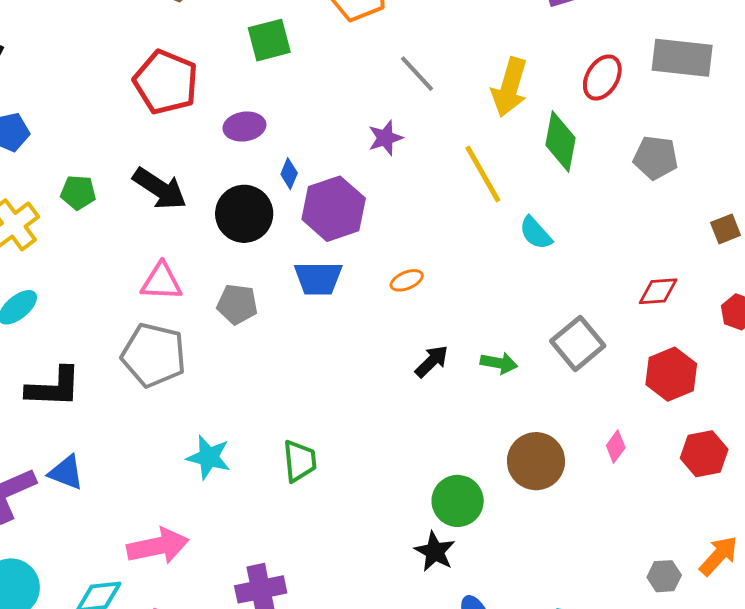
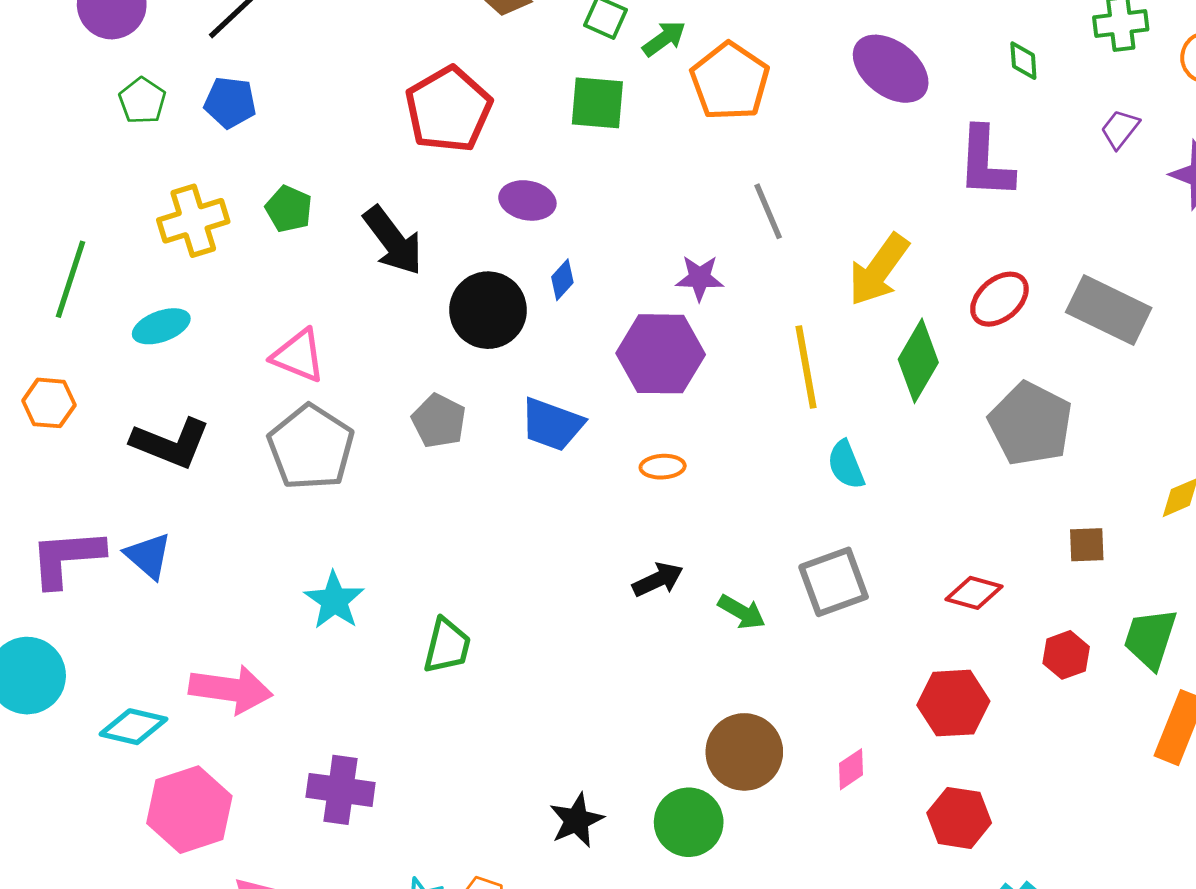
gray pentagon: (656, 158) -> (1031, 424), size x1.4
purple hexagon: (334, 209) -> (661, 354), moved
pink triangle: (161, 282) -> (298, 356), moved
gray square: (578, 343) -> (834, 582), moved
green circle: (458, 501) -> (689, 822), moved

